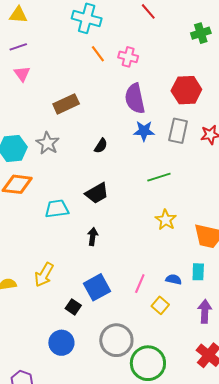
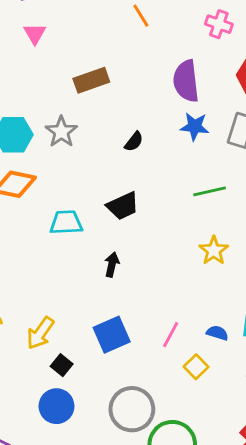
pink cross: (128, 57) -> (219, 24), moved
yellow arrow: (44, 275) -> (40, 333), moved
black square: (73, 307) -> (62, 365), moved

